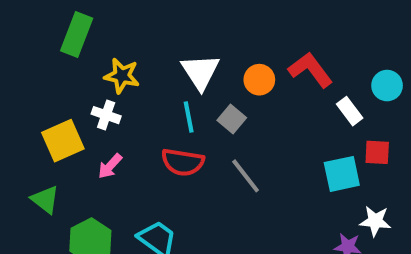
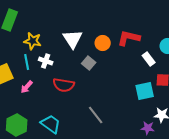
red L-shape: (310, 70) -> (129, 38), turned -40
white cross: (106, 115) -> (46, 61), moved
cyan line: (189, 117) -> (27, 62), moved
gray line: (246, 176) -> (96, 115), moved

